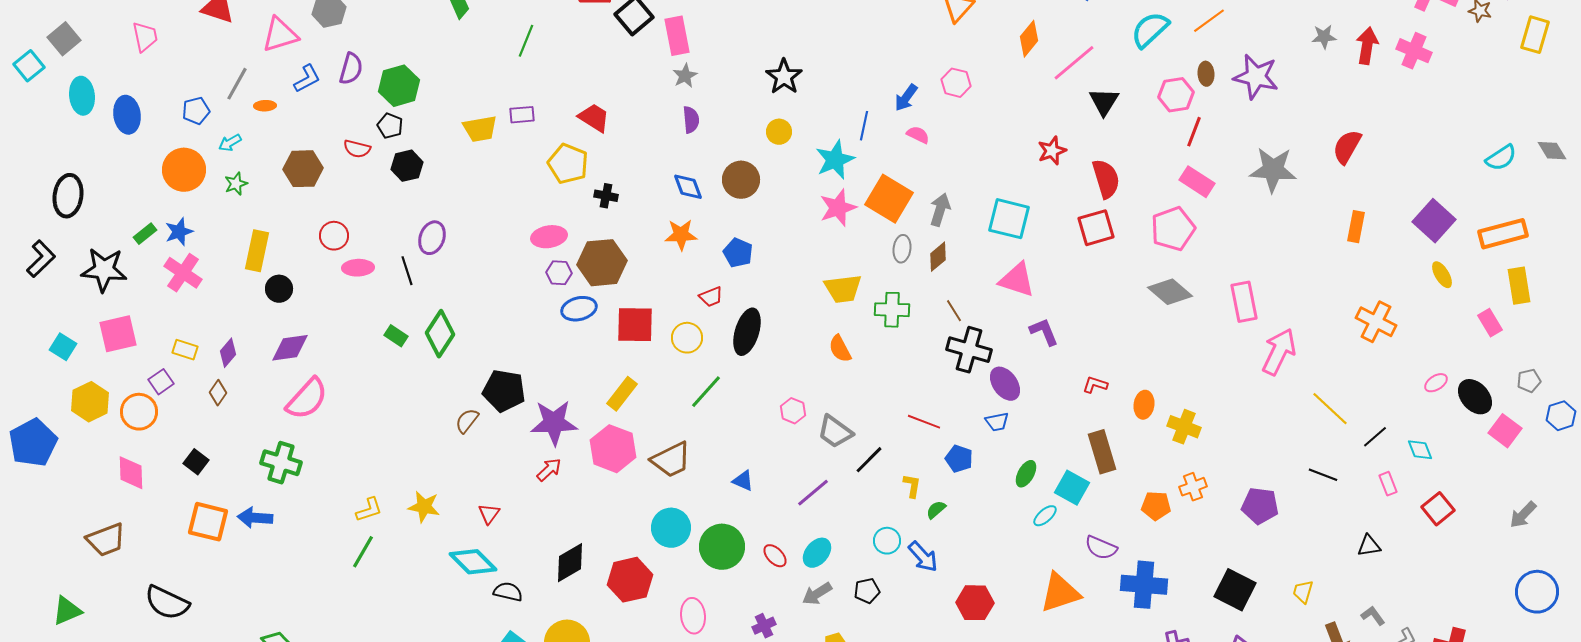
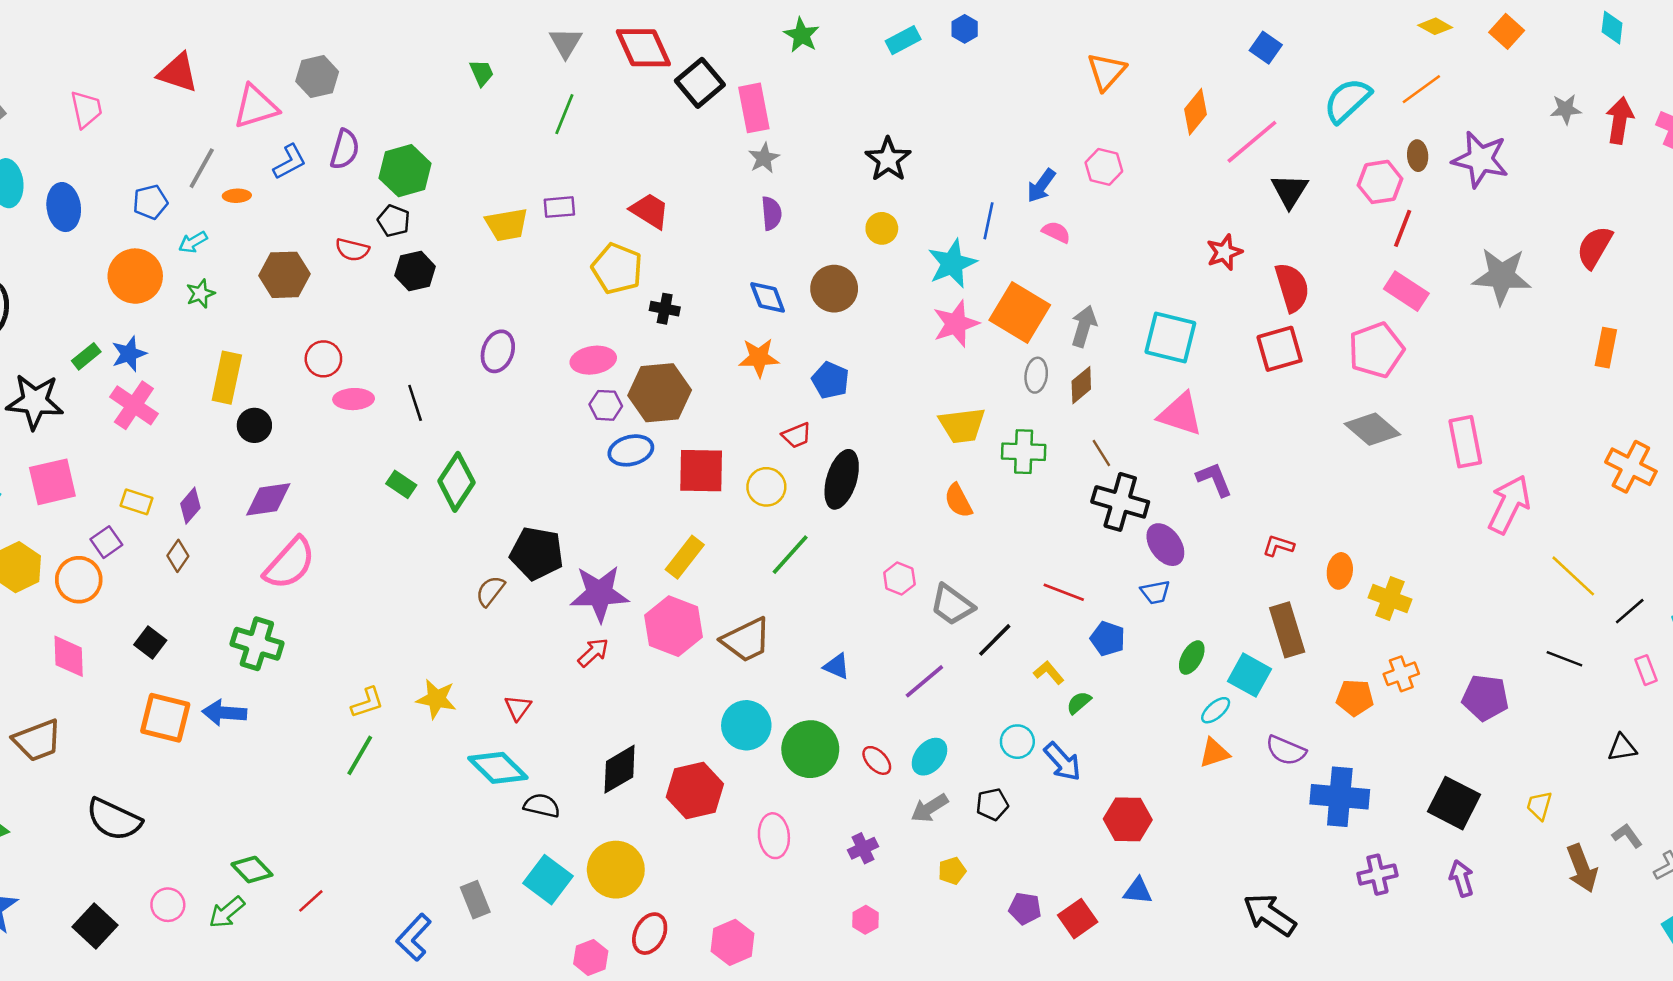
purple ellipse: (432, 238) -> (498, 351), moved
yellow L-shape: (912, 486) -> (1049, 673), turned -50
orange triangle: (1060, 593) -> (1214, 753), moved, size x0.6

